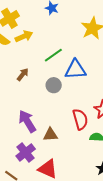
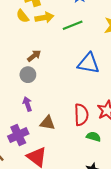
green line: (53, 55) -> (73, 25), moved
gray circle: (54, 85) -> (28, 75), moved
purple arrow: (27, 121) -> (27, 104), size x0.6

